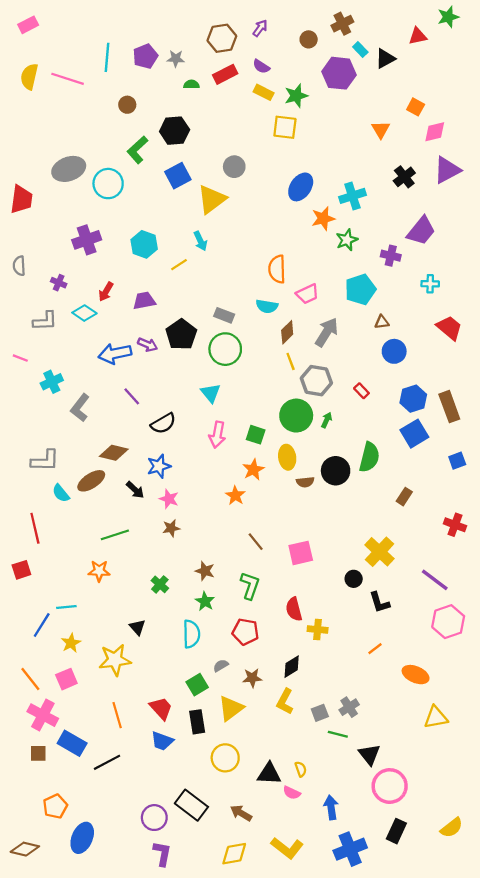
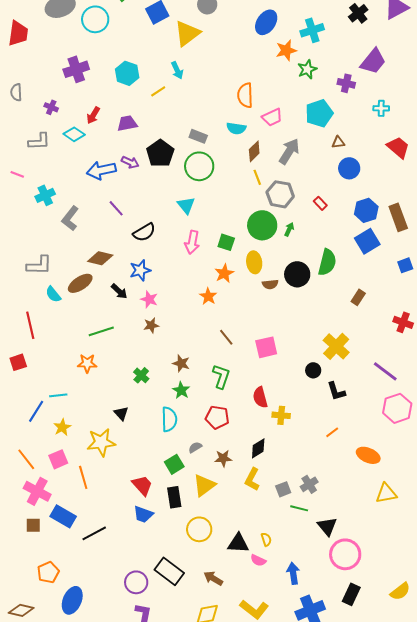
orange line: (117, 715) -> (83, 477), moved

